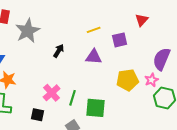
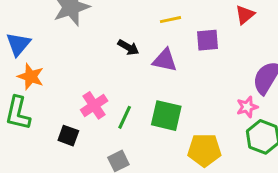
black arrow: (59, 51) -> (128, 47), moved, turned 80
yellow pentagon: (128, 80) -> (204, 150), moved
green square: (95, 108) -> (166, 116), moved

